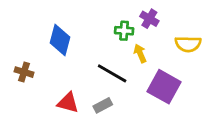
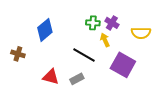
purple cross: (149, 19) -> (112, 23), moved
blue diamond: (60, 40) -> (45, 30), turned 35

